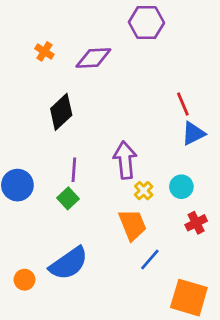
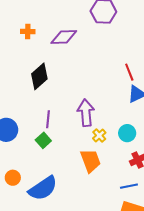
orange cross: (44, 51) -> (28, 32), turned -32
blue line: (150, 259) -> (129, 186), moved, turned 36
orange circle: (24, 280) -> (13, 178), moved

